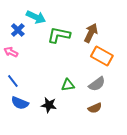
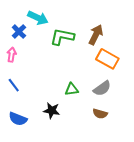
pink arrow: (11, 52) -> (12, 55), turned 72
blue semicircle: (20, 103) -> (18, 119), moved
brown semicircle: (95, 108) -> (100, 114), turned 40

